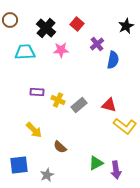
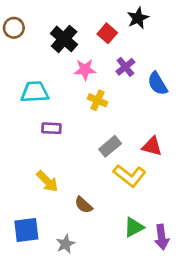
black star: (126, 26) -> (138, 18), moved
purple cross: (97, 44) -> (125, 67), moved
cyan trapezoid: (25, 52) -> (35, 92), moved
blue semicircle: (113, 60) -> (157, 84), turned 138
yellow cross: (58, 100) -> (98, 100), moved
yellow L-shape: (125, 126) -> (130, 176), moved

